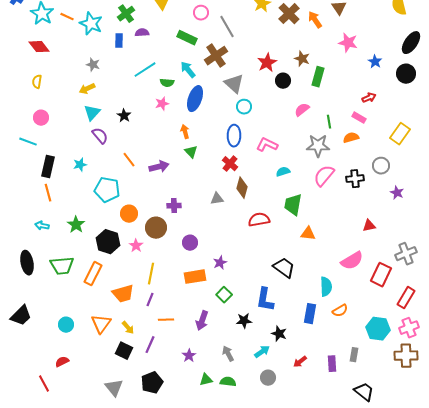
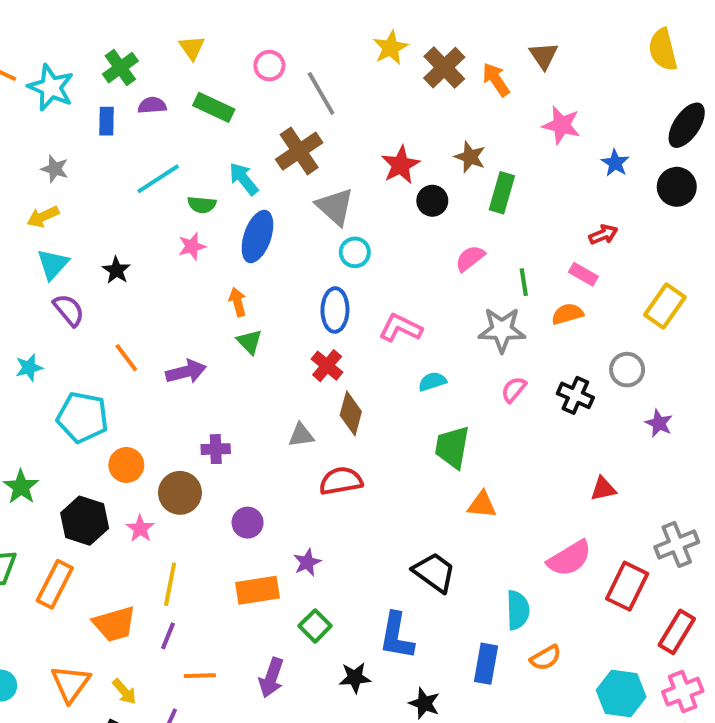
green rectangle: (187, 38) -> (214, 107), moved
pink semicircle: (324, 176) -> (514, 389), size x0.6
black cross: (355, 179) -> (575, 395), turned 30
red semicircle: (259, 220) -> (341, 481), moved

